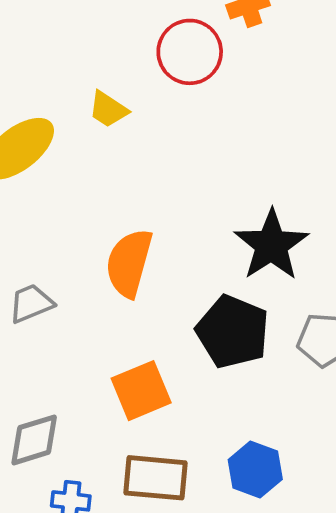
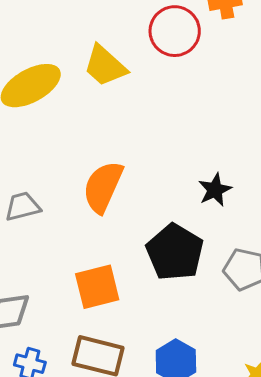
yellow trapezoid: (108, 109) -> (105, 66), size x1.4
black star: (271, 245) -> (215, 190), size x0.6

